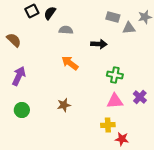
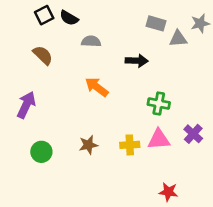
black semicircle: (50, 13) -> (69, 18), turned -96
brown semicircle: (14, 40) -> (43, 55), moved
green circle: (22, 110) -> (41, 152), moved
yellow cross: (108, 125) -> (130, 145), moved

